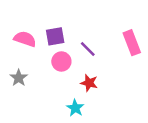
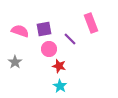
pink rectangle: (132, 43) -> (91, 23), moved
red star: (89, 83) -> (59, 66), moved

